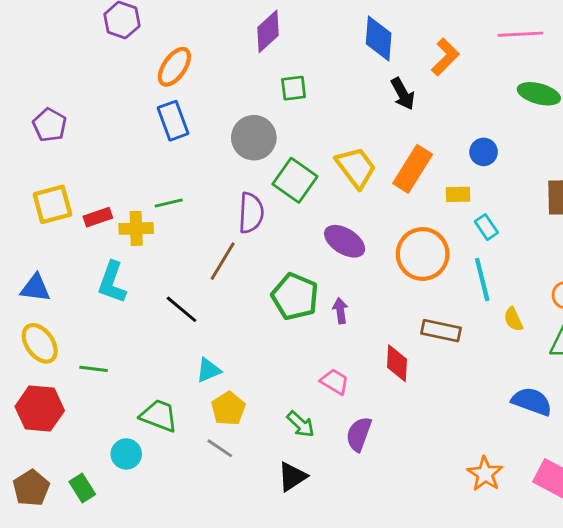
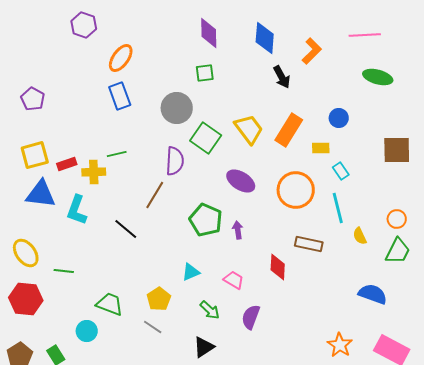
purple diamond: (268, 31) -> (209, 33), moved, turned -48
blue triangle: (35, 288) -> (41, 194), moved, size x1.4
cyan triangle: (208, 370) -> (191, 272), moved

